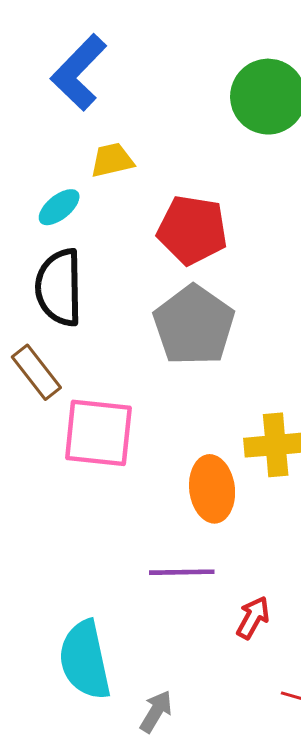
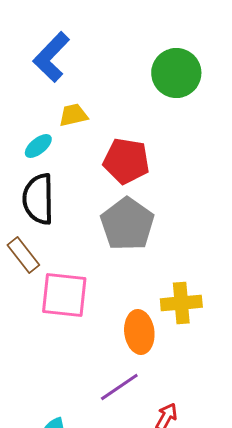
purple line: (182, 572) -> (119, 387), turned -33

